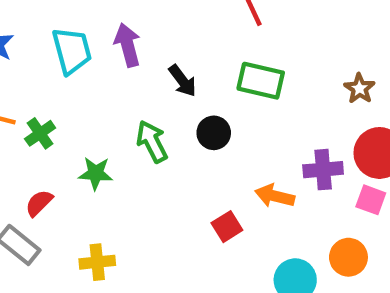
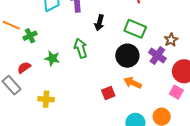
black arrow: (183, 81) -> (99, 23), turned 42
brown star: (359, 88) -> (171, 40), moved
black circle: (214, 133) -> (127, 56), moved, size x1.5
purple cross: (323, 170) -> (157, 55), moved, turned 30

